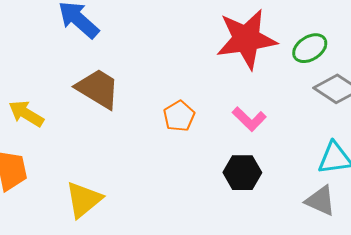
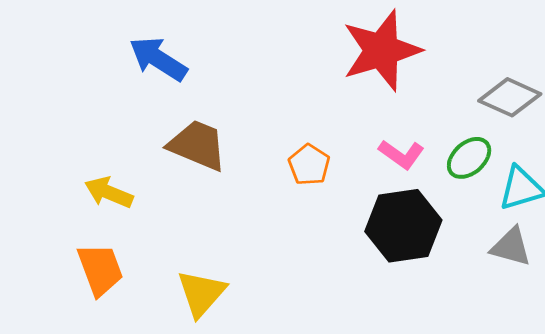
green ellipse: (310, 48) -> (469, 158), moved
black hexagon: (242, 173) -> (403, 226), size x1.5

